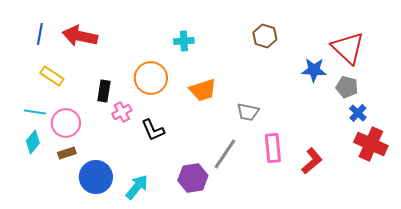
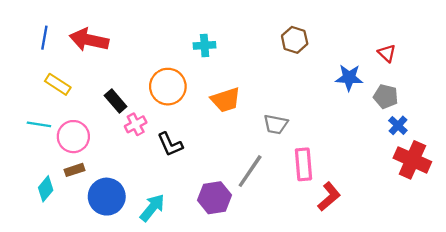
red triangle: (348, 48) -> (387, 53), size x0.5
black rectangle: (104, 91) -> (116, 101), turned -50
cyan diamond: (33, 142) -> (46, 189), moved
red L-shape: (312, 161) -> (329, 197), moved

